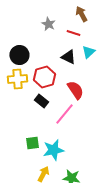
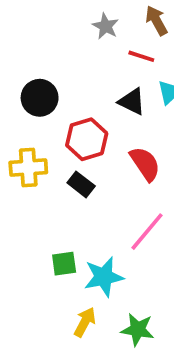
gray star: (48, 24) -> (106, 26), moved
yellow cross: (17, 79) -> (28, 168), moved
pink line: (64, 114) -> (147, 232), moved

